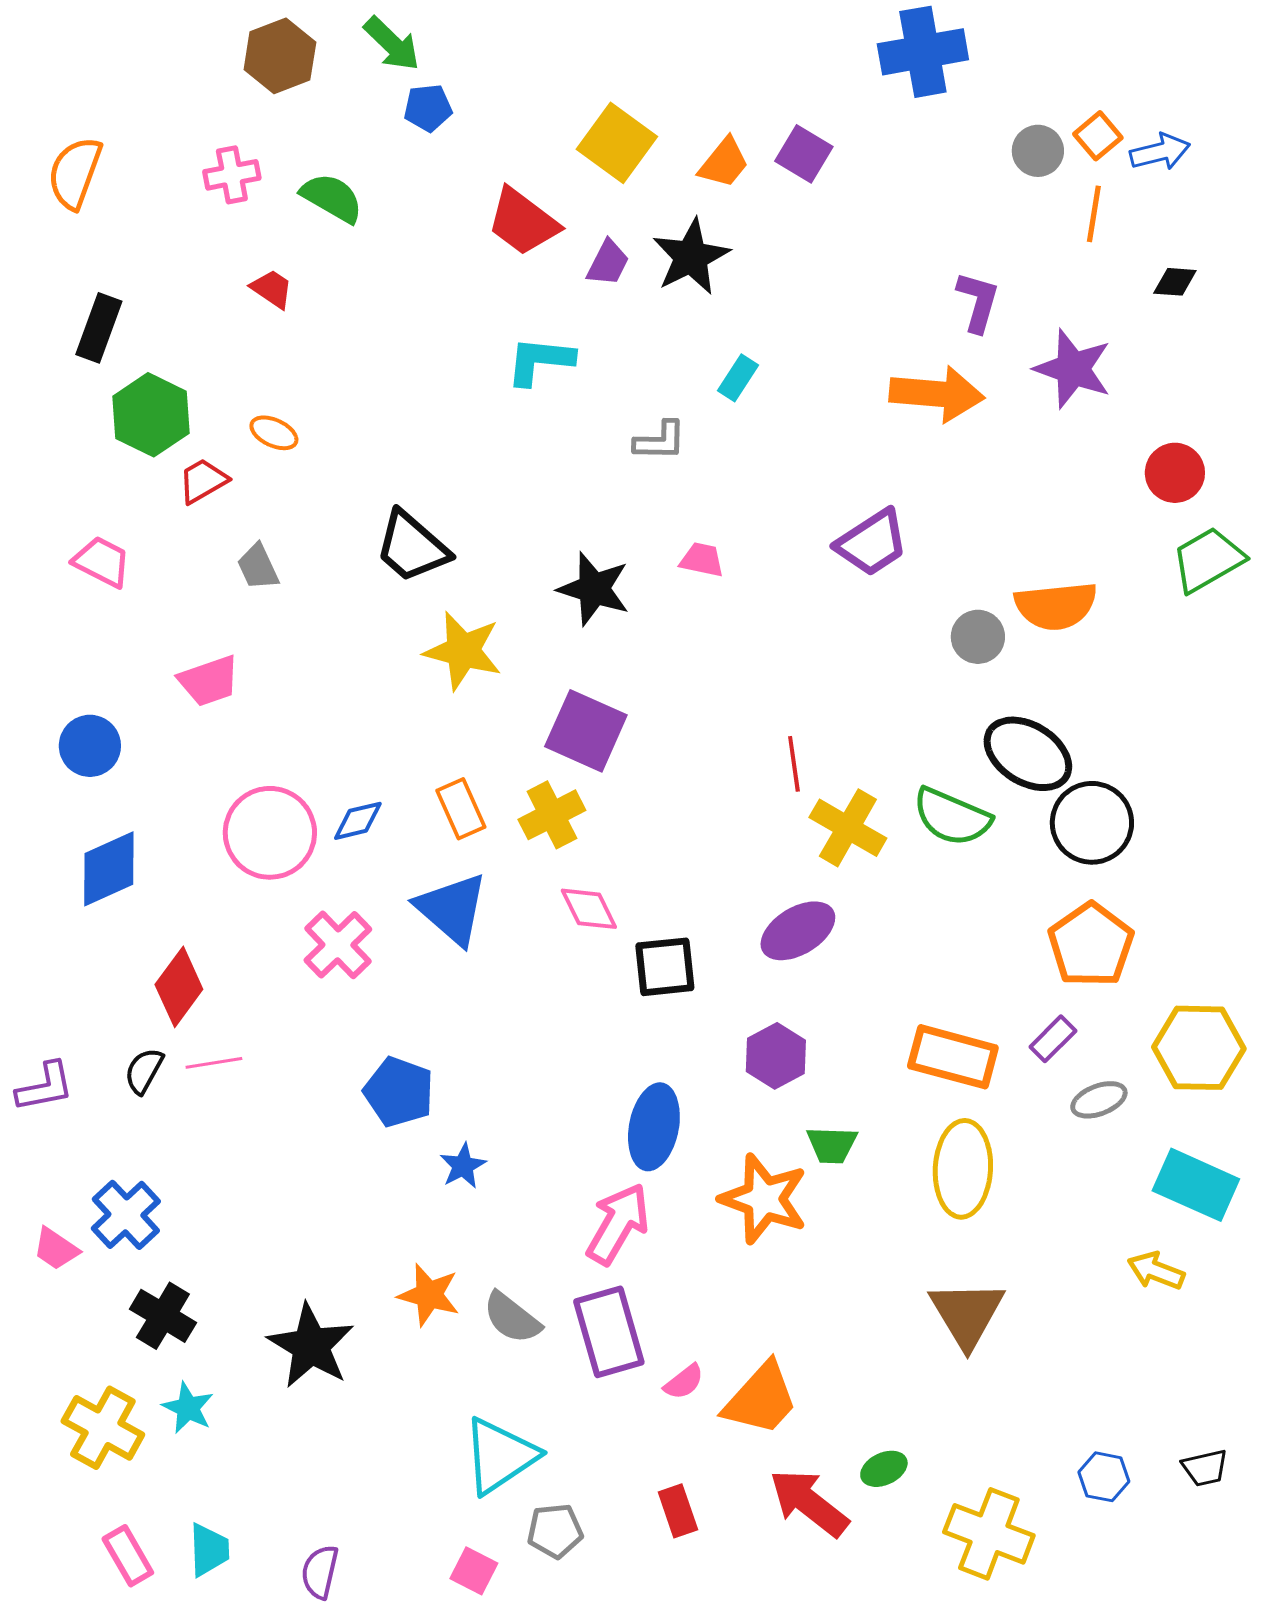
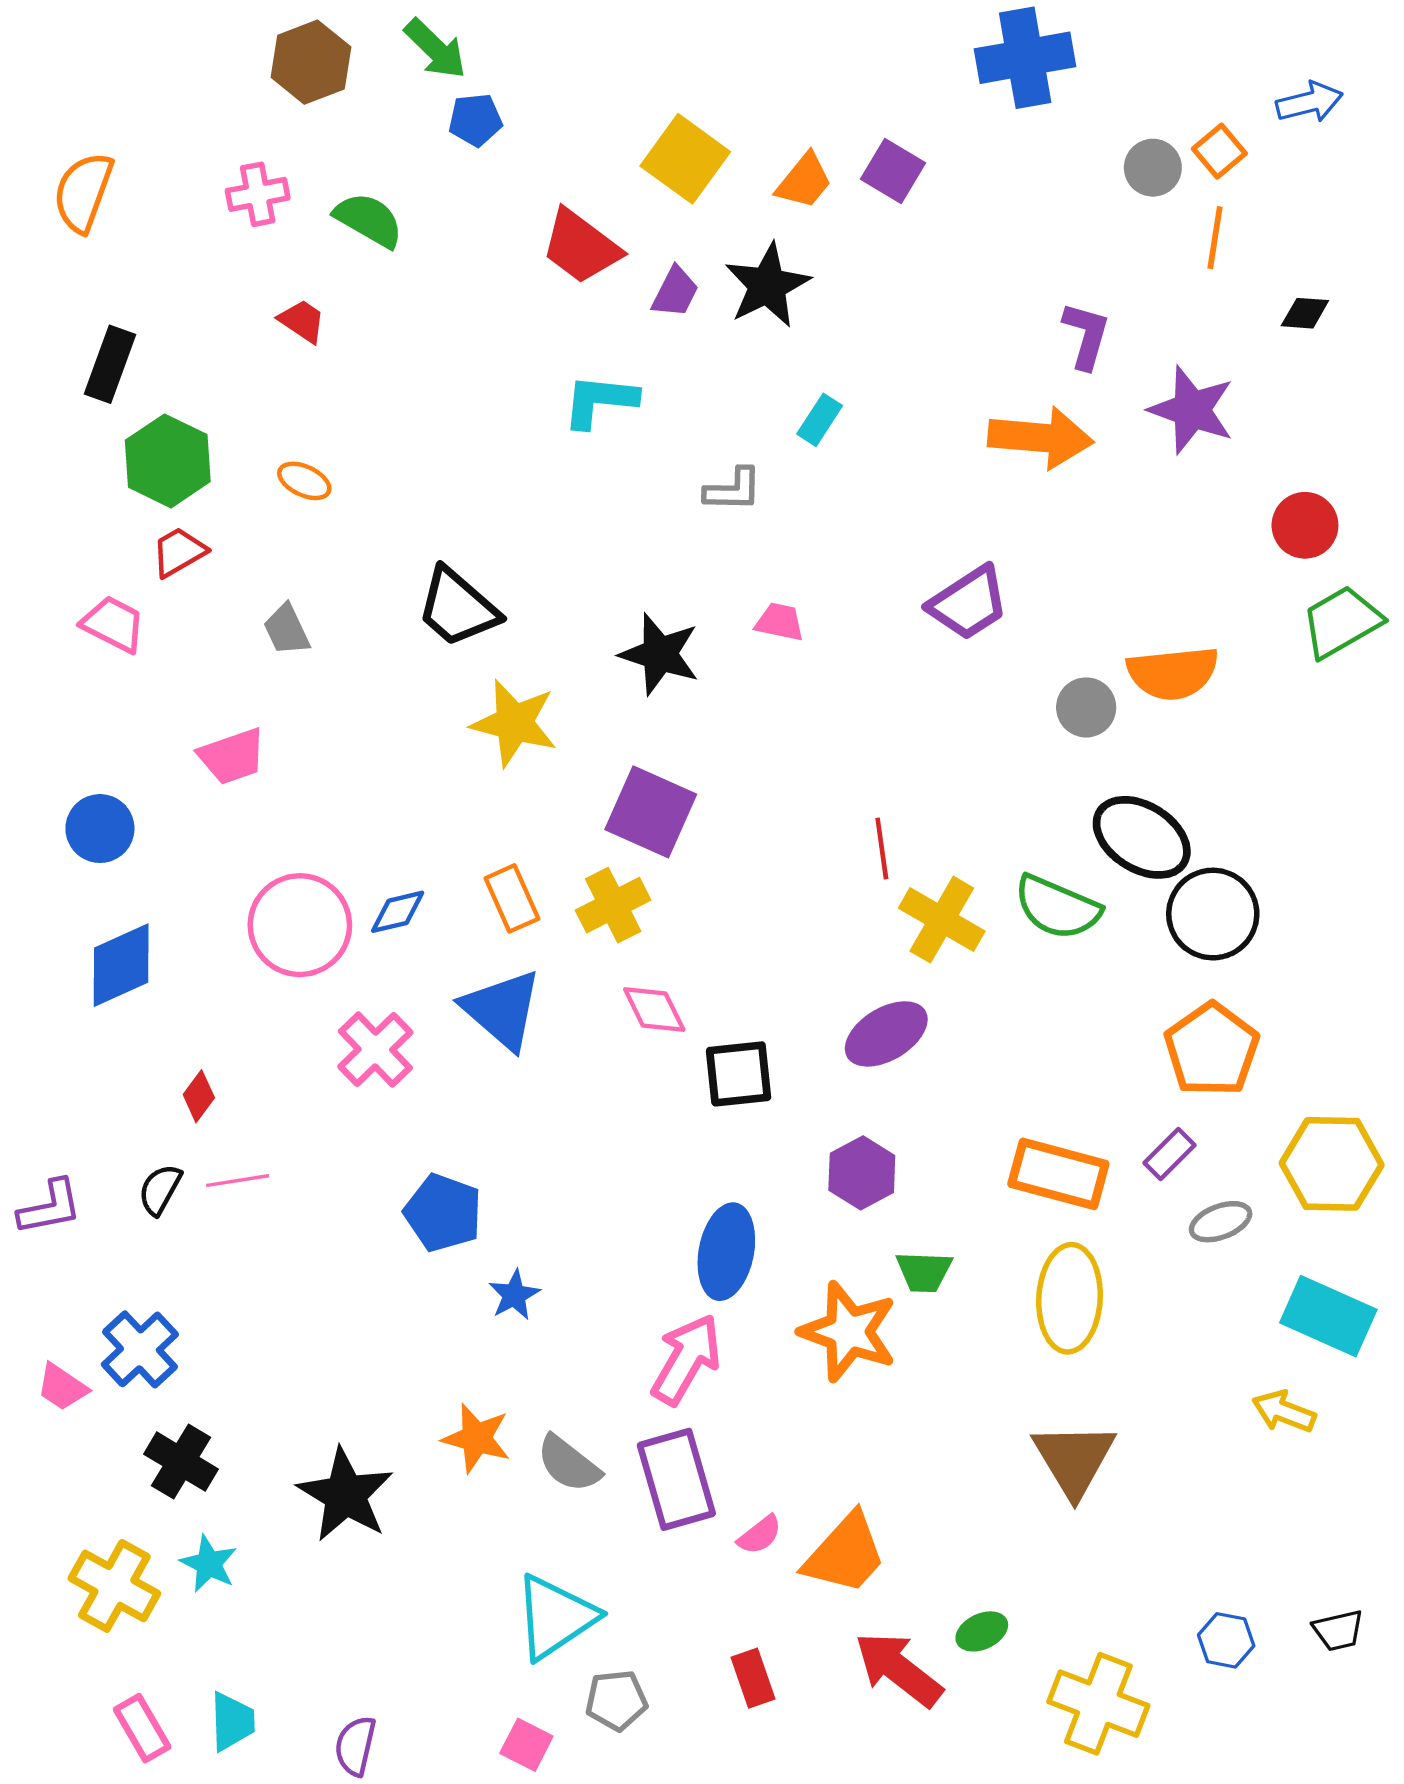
blue arrow: (1160, 152) -> (1309, 102), moved
red trapezoid: (203, 481) -> (179, 552), moved
red diamond: (179, 987) -> (199, 1096), size x0.6

